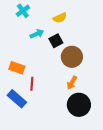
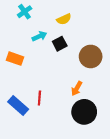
brown circle: (72, 57) -> (91, 56), moved
orange rectangle: (17, 68) -> (15, 59), moved
red line: (32, 84) -> (39, 98), moved

